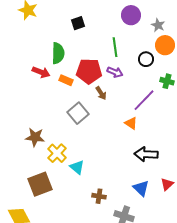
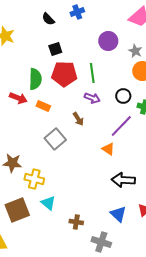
black circle: (146, 59) -> (123, 96), moved
red pentagon: (89, 71) -> (64, 74), moved
yellow cross: (57, 153) -> (34, 179), turned -30
cyan triangle: (77, 167) -> (48, 203), moved

